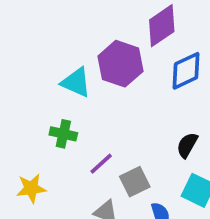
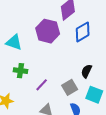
cyan triangle: (76, 82) -> (14, 42), moved
gray square: (135, 182) -> (70, 87), moved

